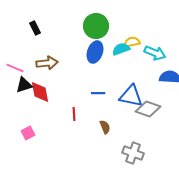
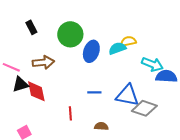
green circle: (96, 26) -> (70, 34), moved
cyan arrow: (155, 53) -> (152, 64), moved
brown semicircle: (105, 127) -> (101, 126), turned -64

